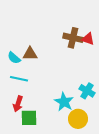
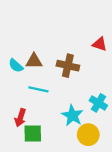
brown cross: (73, 38) -> (68, 66), moved
cyan line: (19, 79) -> (38, 89), moved

